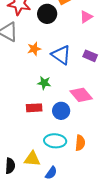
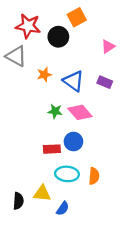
pink triangle: (86, 17) -> (108, 46), moved
pink diamond: (81, 95) -> (80, 112), moved
red rectangle: (34, 108) -> (52, 149), moved

